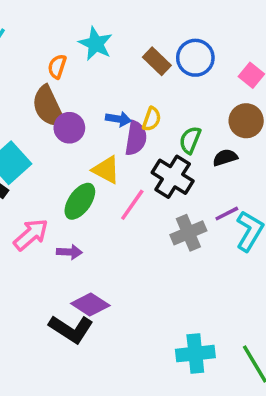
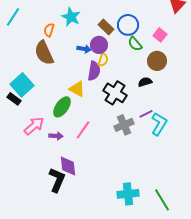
blue arrow: (118, 119) -> (84, 49), moved
purple circle: (69, 128) -> (99, 45), moved
green semicircle: (190, 140) -> (135, 44), moved, turned -63
pink line: (132, 205) -> (83, 130), moved
purple diamond: (90, 305) -> (68, 166), turned 50
black L-shape: (71, 329) -> (57, 180), turned -100

